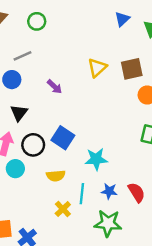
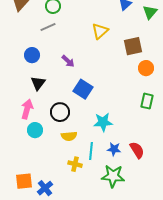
gray line: (22, 56) -> (48, 27), moved
yellow triangle: (97, 68) -> (100, 31), moved
blue square: (63, 138) -> (83, 89), moved
black circle: (33, 145) -> (60, 112), moved
yellow cross: (63, 209) -> (75, 164), turned -32

